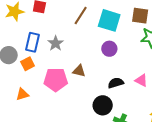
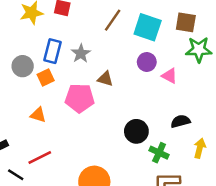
brown triangle: (79, 71) -> (105, 79), moved
pink triangle: (141, 80) -> (169, 76), moved
black semicircle: (116, 83) -> (180, 121), moved
orange triangle: (22, 94) -> (38, 115), turned 32

